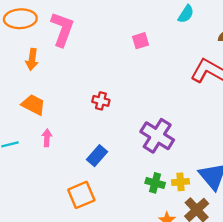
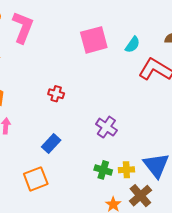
cyan semicircle: (186, 14) -> (133, 45), moved
pink square: (141, 41) -> (94, 40), size x1.8
purple cross: (157, 136) -> (106, 127), size x0.7

